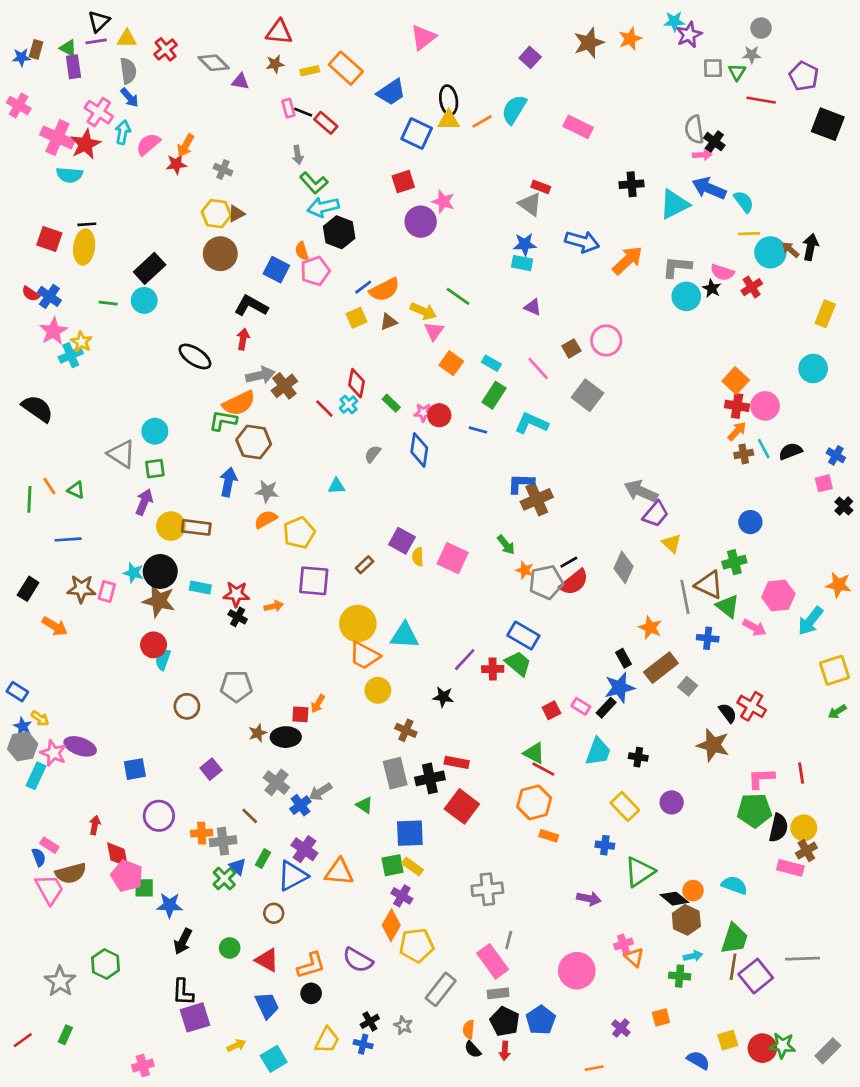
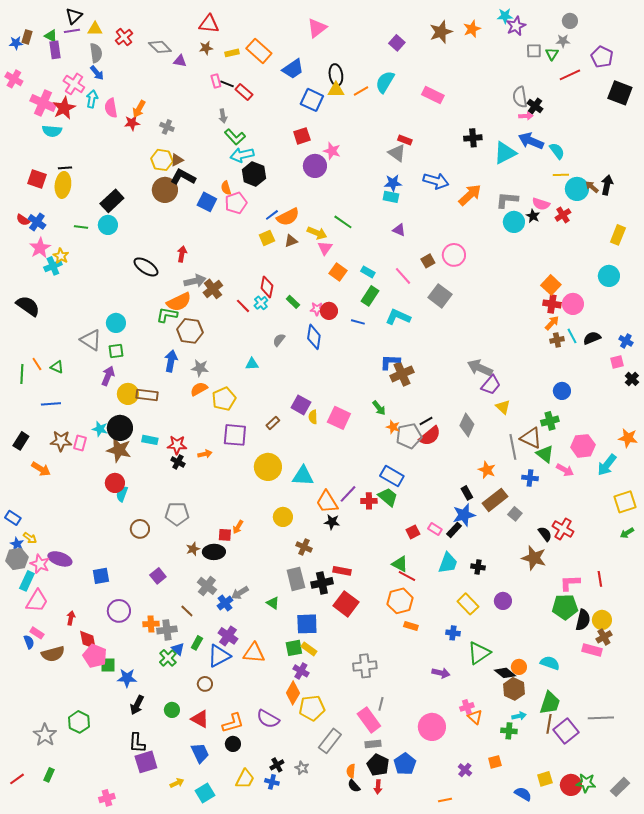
red line: (761, 100) -> (570, 75), turned -35
pink semicircle: (148, 144) -> (111, 108), turned -60
black L-shape: (251, 306) -> (183, 177), moved
orange trapezoid: (365, 656) -> (327, 502), moved, turned 30
pink trapezoid: (49, 889) -> (37, 601), moved, turned 60

